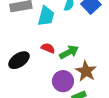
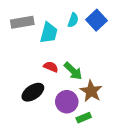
green arrow: (69, 52) -> (73, 71), turned 72
black ellipse: (19, 60) -> (33, 92), moved

